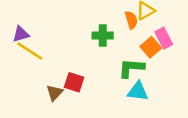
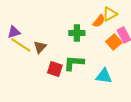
orange semicircle: (131, 20) -> (99, 21), turned 56
green L-shape: (131, 68) -> (74, 63), moved
brown triangle: (55, 93) -> (40, 47), moved

